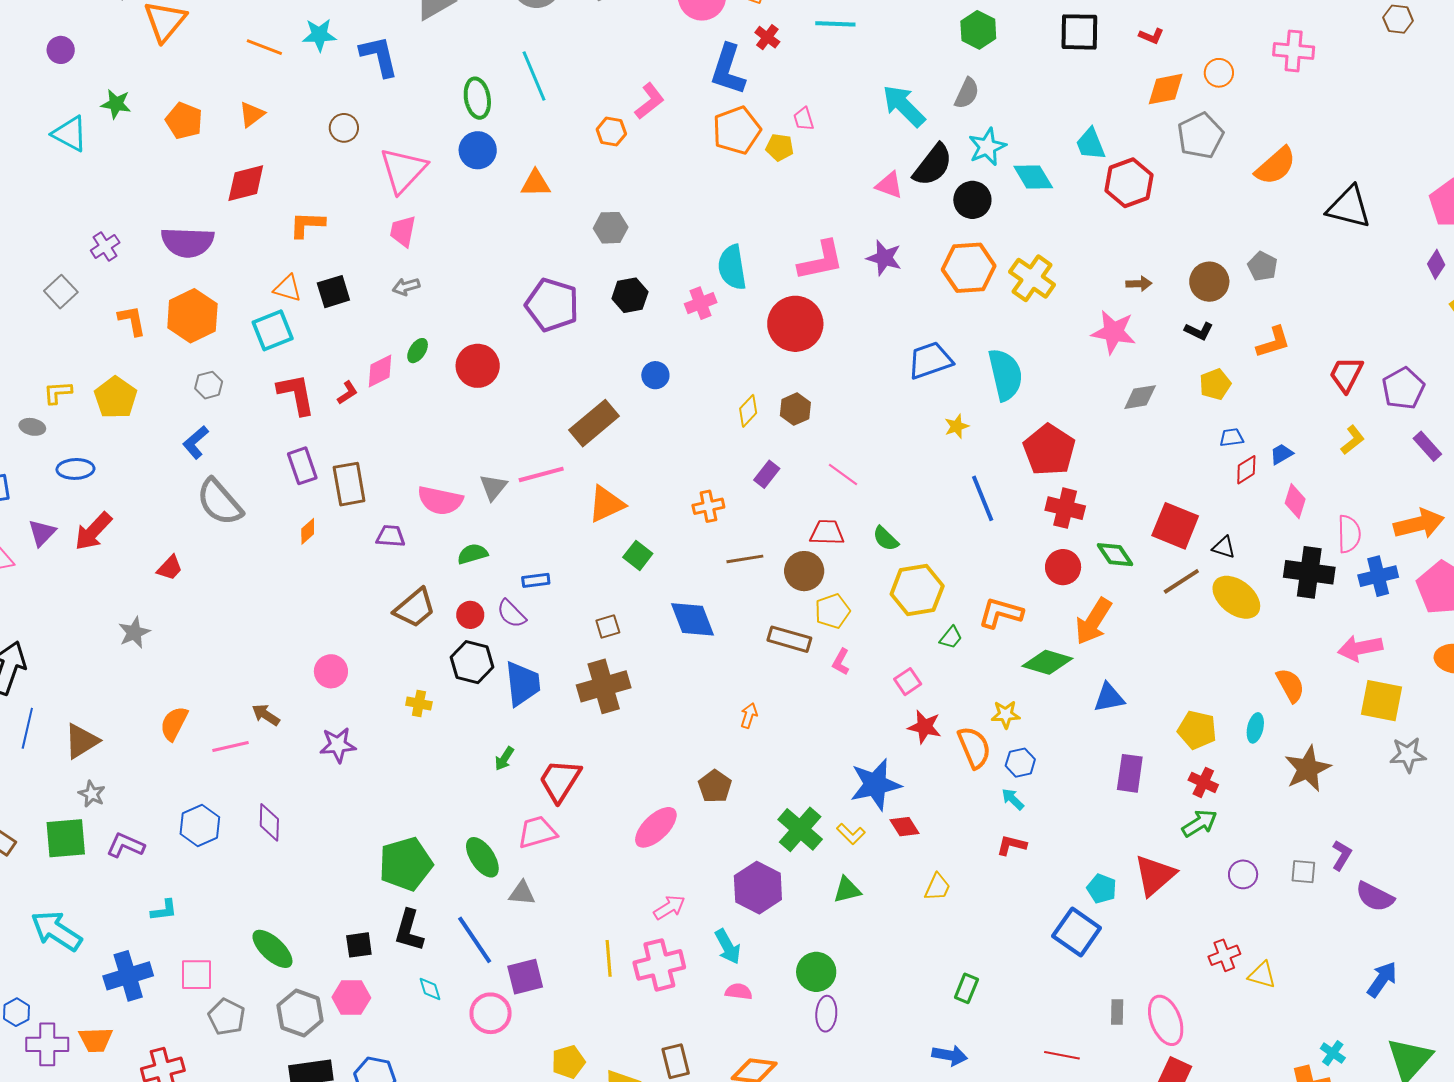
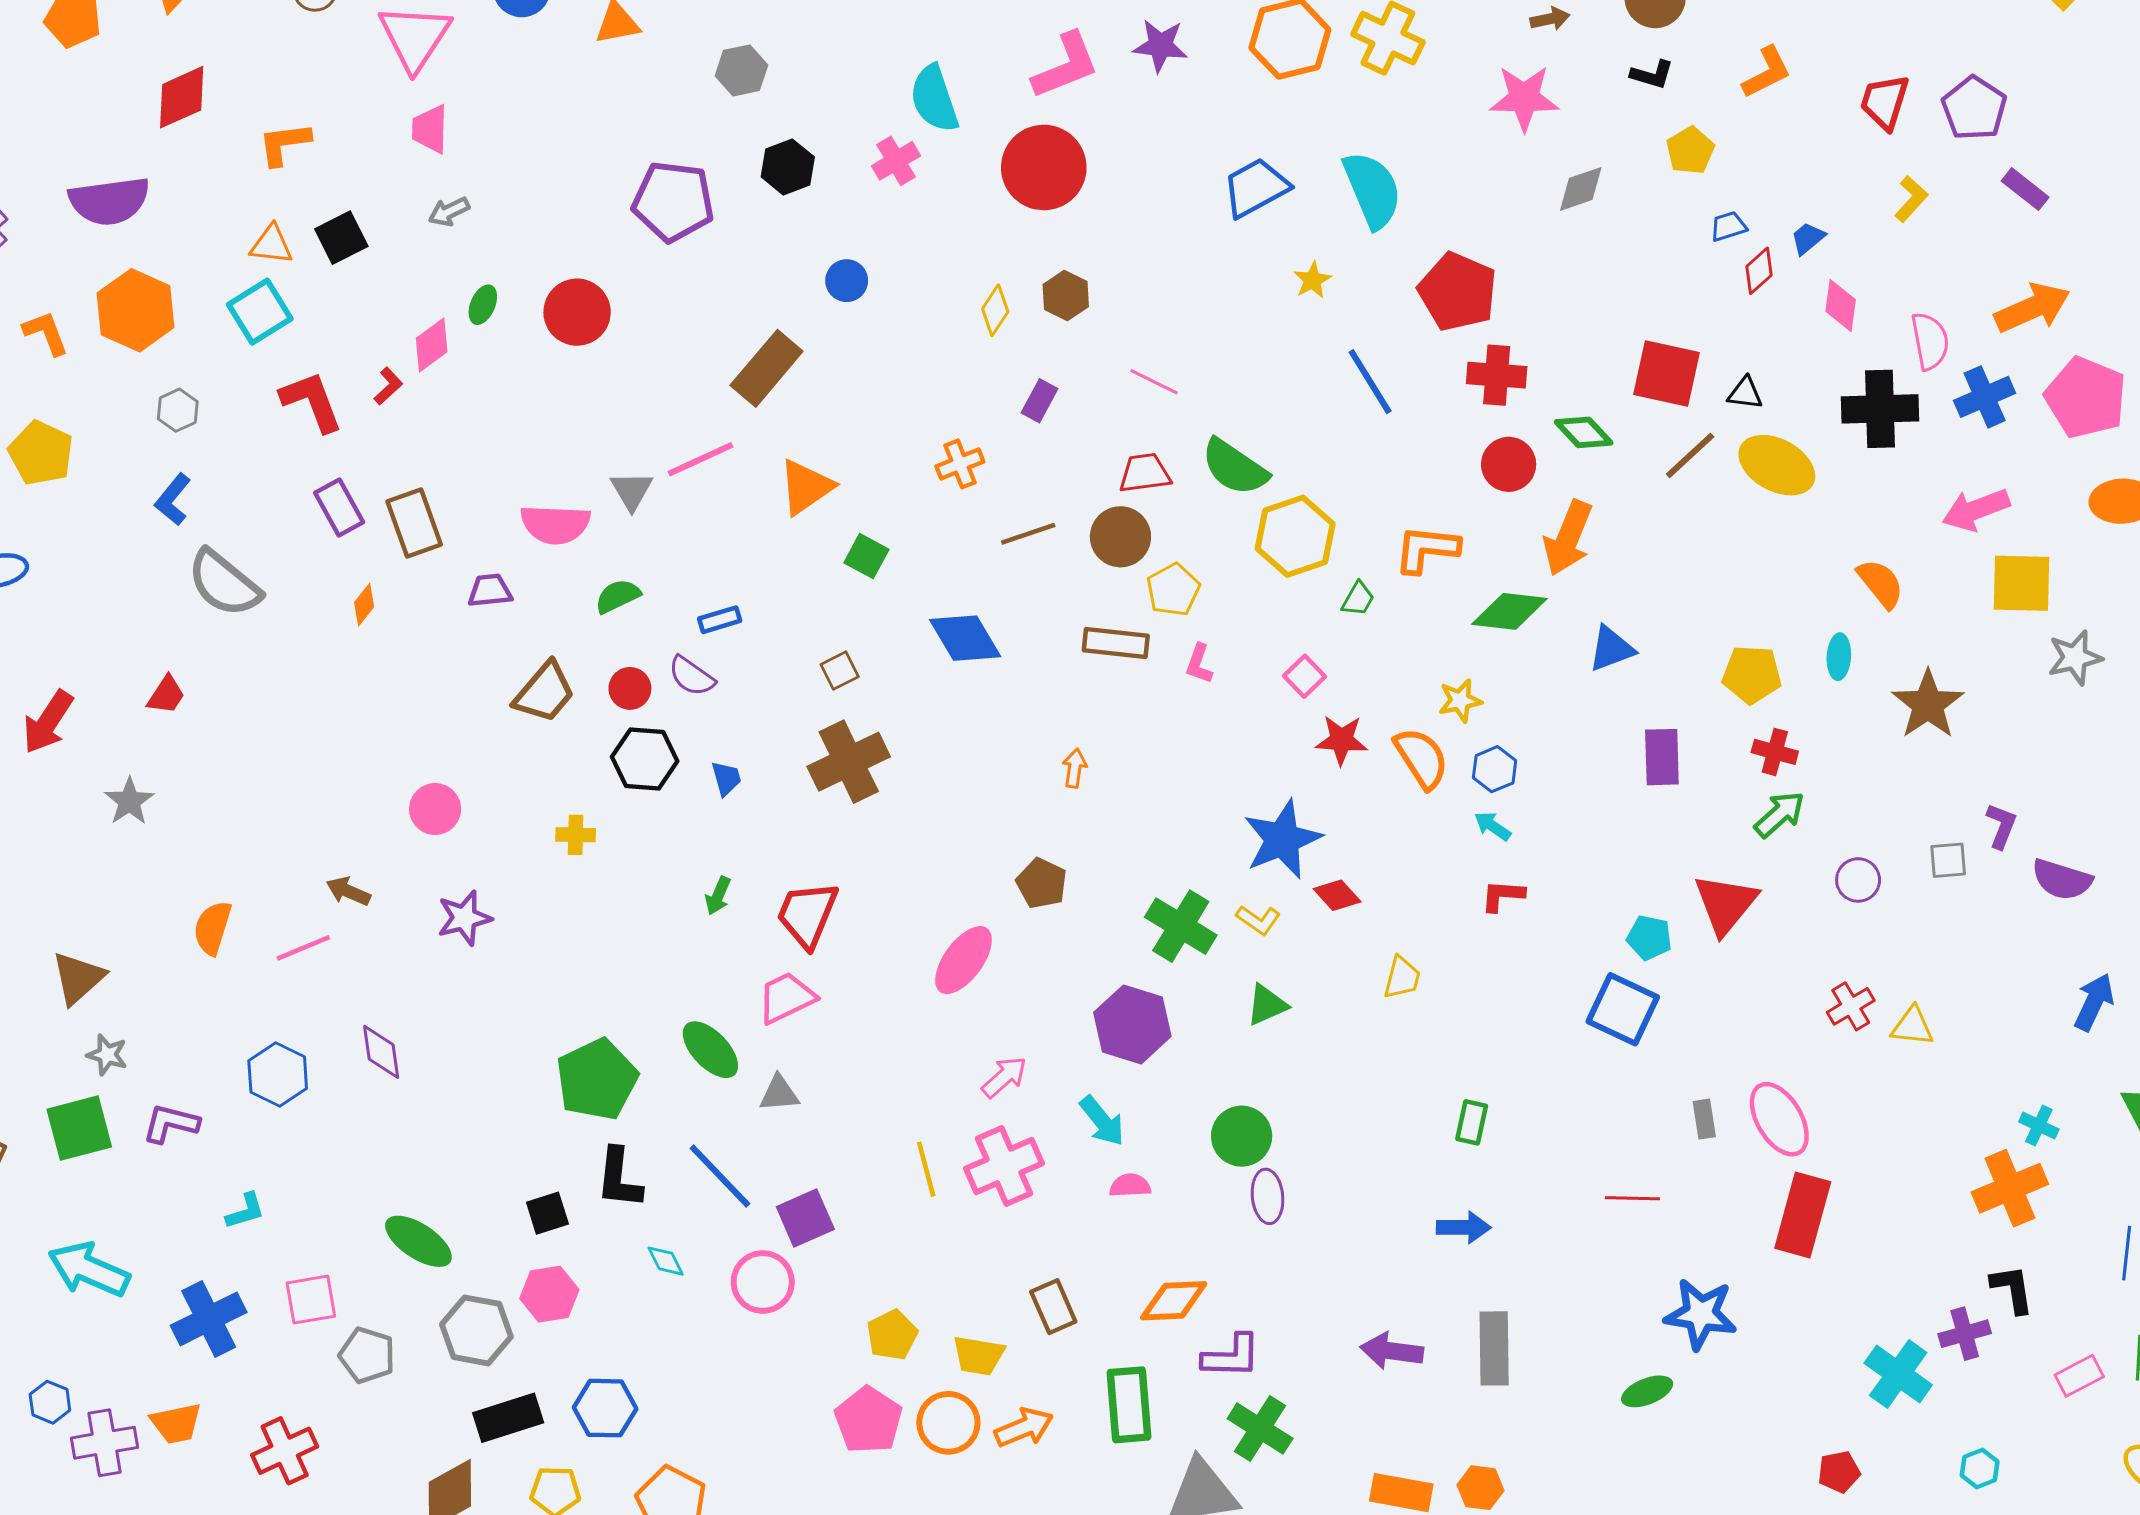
red arrow: (93, 531) -> (48, 722), moved
green semicircle: (886, 539) -> (1235, 467), size x1.6
blue trapezoid: (523, 684) -> (726, 778), size x0.5

